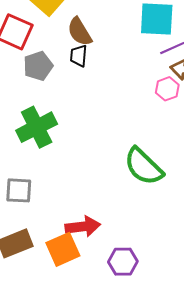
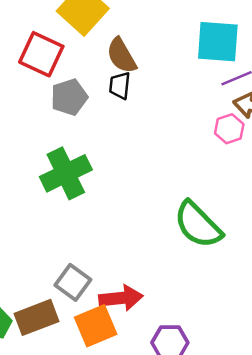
gray square: (19, 190) -> (73, 282), moved, turned 32

